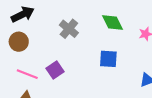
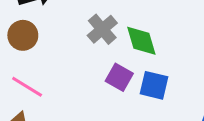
green diamond: (113, 22) -> (141, 41), moved
purple square: (55, 70) -> (119, 77), moved, turned -36

